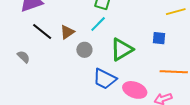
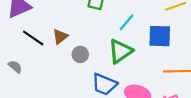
cyan line: (98, 24) -> (127, 22), moved
blue square: (159, 38) -> (160, 36), size x1.6

